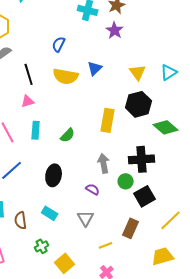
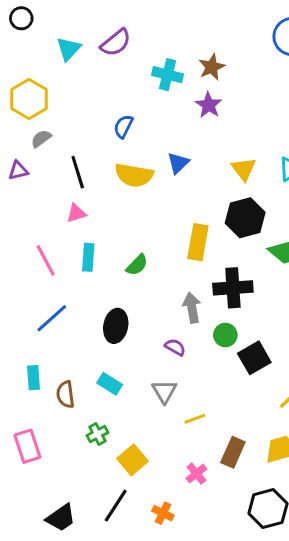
black cross: (142, 159) -> (233, 288), moved
brown rectangle: (131, 228) -> (233, 452), moved
yellow line: (106, 245) -> (195, 419), moved

